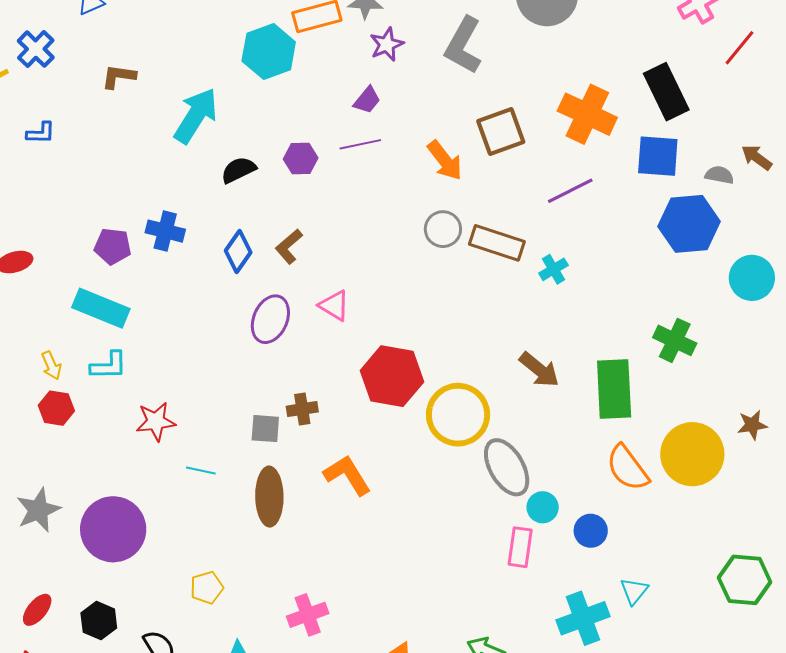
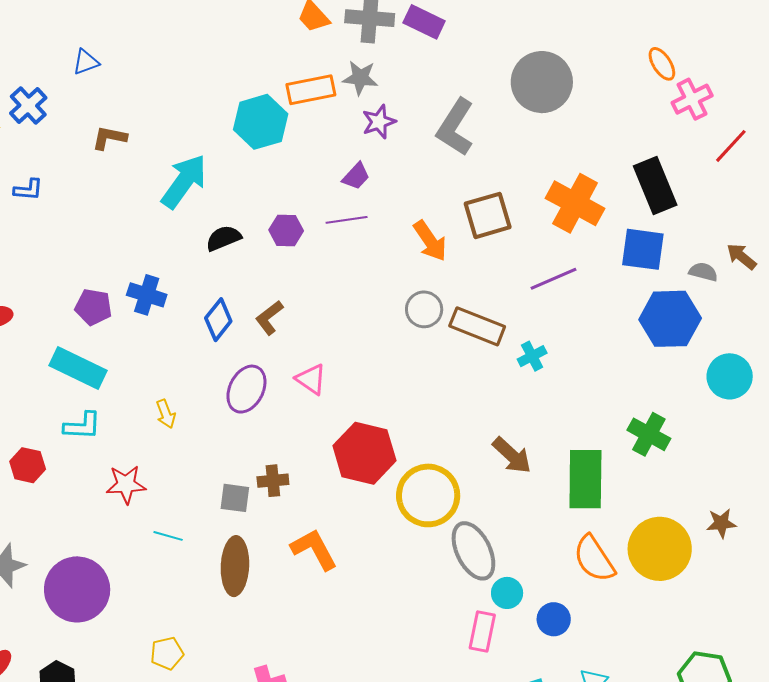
yellow arrow: (51, 365) -> (166, 414), moved

